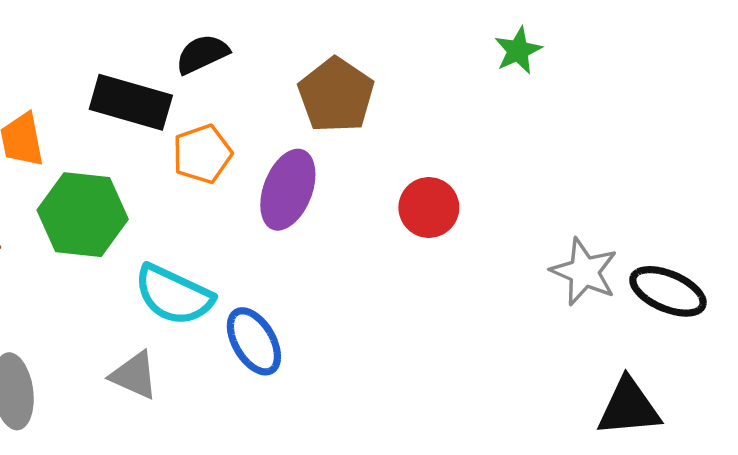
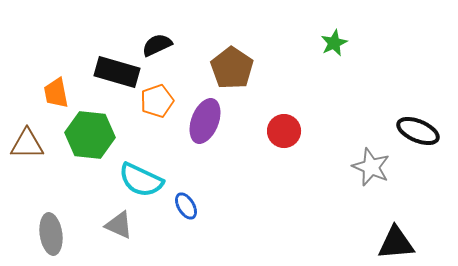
black ellipse: (668, 291) -> (418, 131), moved
blue ellipse: (254, 341) -> (186, 206), size x0.7

